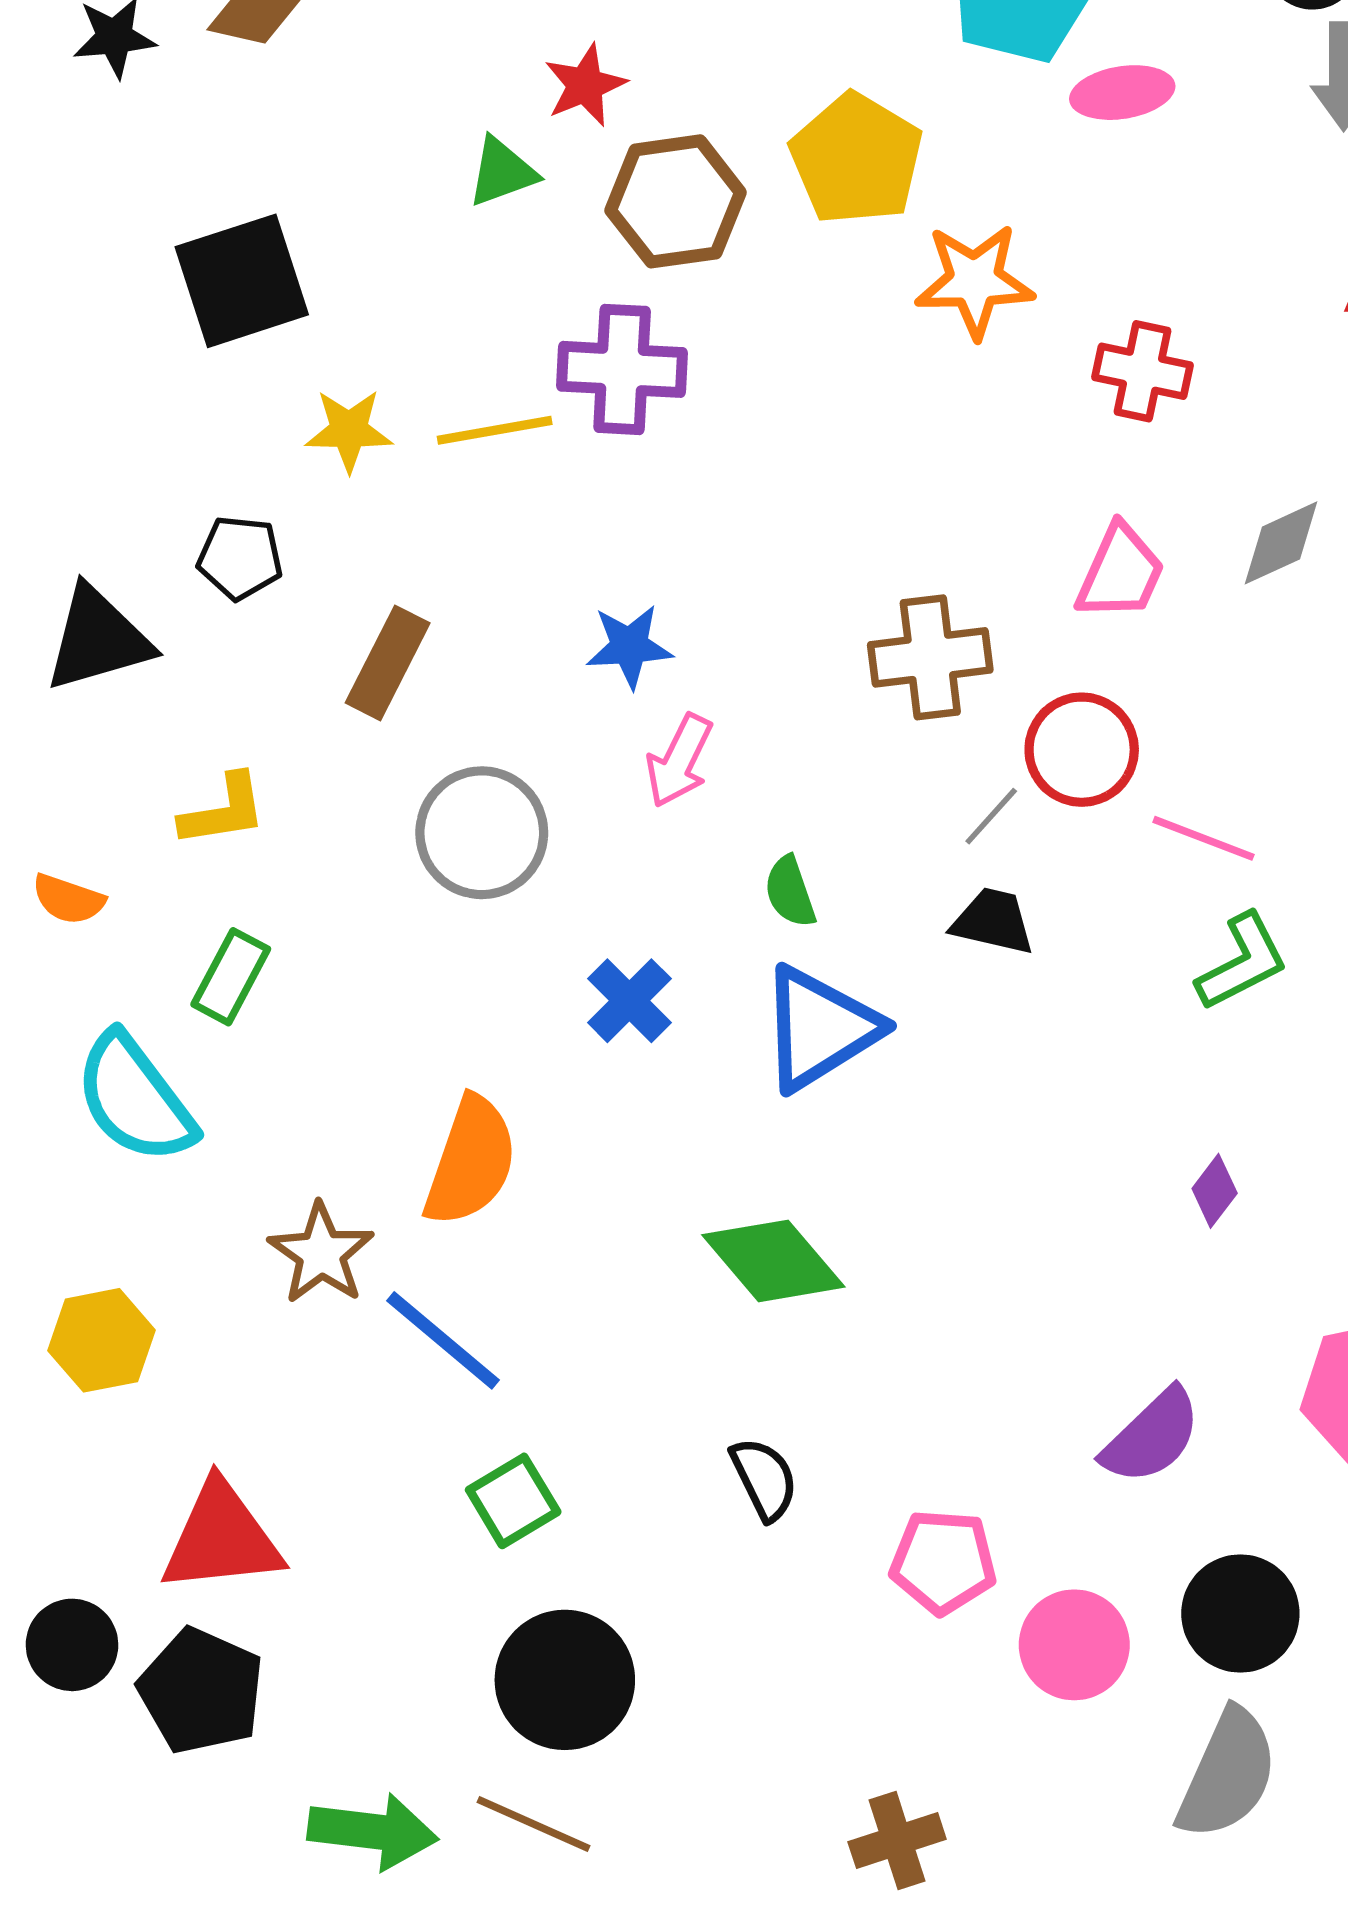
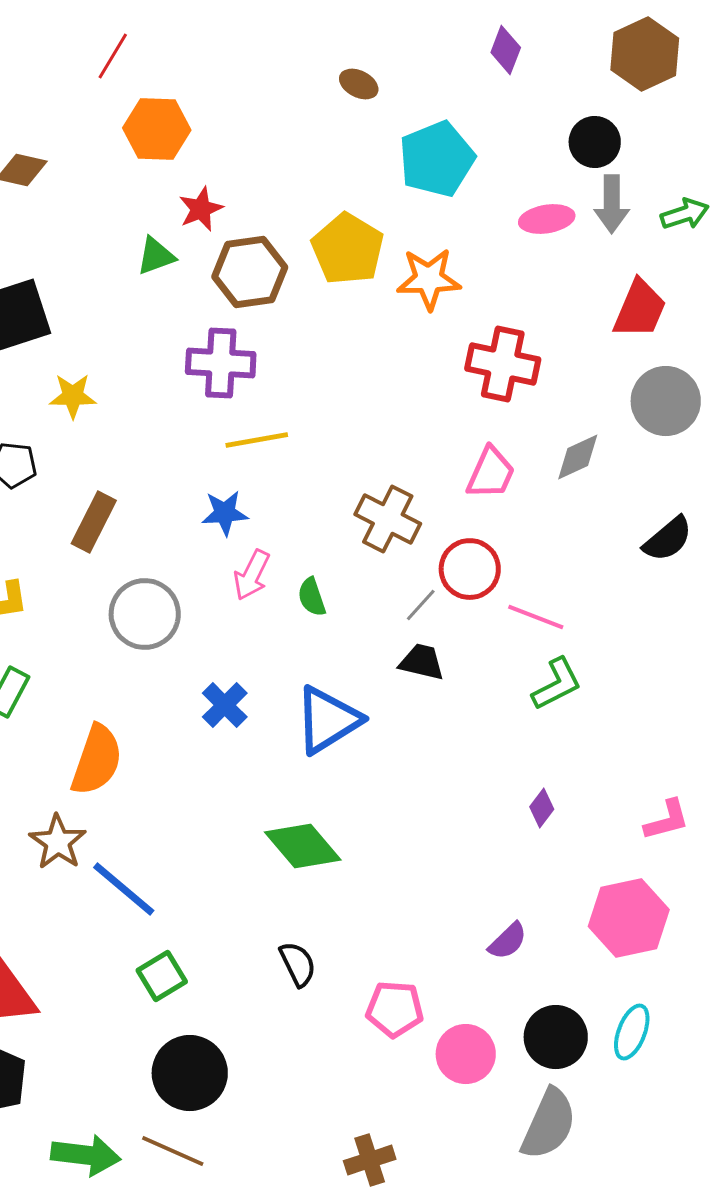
pink ellipse: (1122, 93) -> (547, 219), moved
orange star: (975, 281) -> (429, 279), moved
red cross: (1143, 371) -> (503, 364), size x1.4
yellow line: (495, 430) -> (257, 440), moved
brown cross: (930, 657) -> (388, 519), turned 34
green semicircle: (790, 892) -> (312, 597), moved
orange semicircle: (471, 1161) -> (97, 760), moved
purple semicircle: (1152, 1436) -> (508, 941), size x0.7

